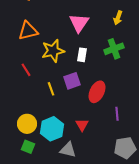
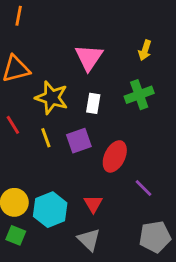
yellow star: (53, 51) -> (52, 98), turned 30
yellow line: (51, 89) -> (46, 138), moved
purple line: (117, 114) -> (143, 188), turned -40
gray triangle: (68, 150) -> (89, 240), moved, turned 30

